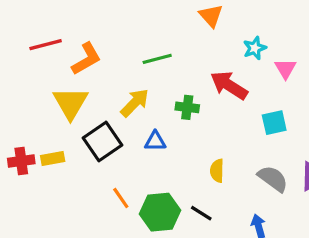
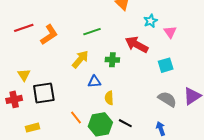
yellow triangle: (70, 103) -> (24, 75), moved, size x0.6
black square: (102, 142) -> (44, 93), moved, turned 30
yellow rectangle: (53, 158) -> (32, 128), moved
yellow semicircle: (217, 171) -> (109, 98), moved

